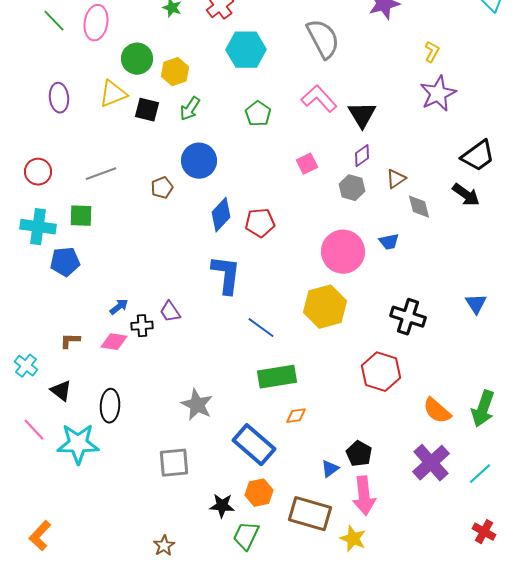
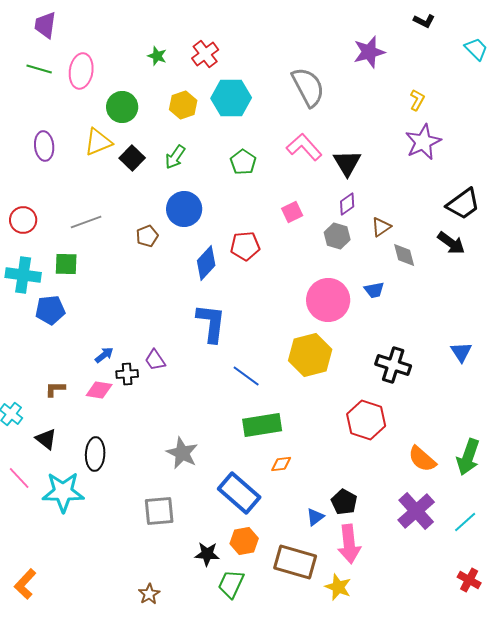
green line: (54, 21) -> (39, 69), turned -30
yellow hexagon: (175, 72) -> (183, 105), moved
black square: (147, 110) -> (132, 158), turned 30
red pentagon: (260, 223) -> (245, 246), moved

